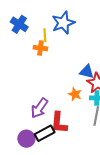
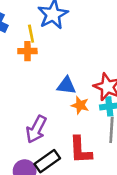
blue triangle: (87, 72) -> (66, 85), moved
red L-shape: (59, 123) -> (80, 150), moved

